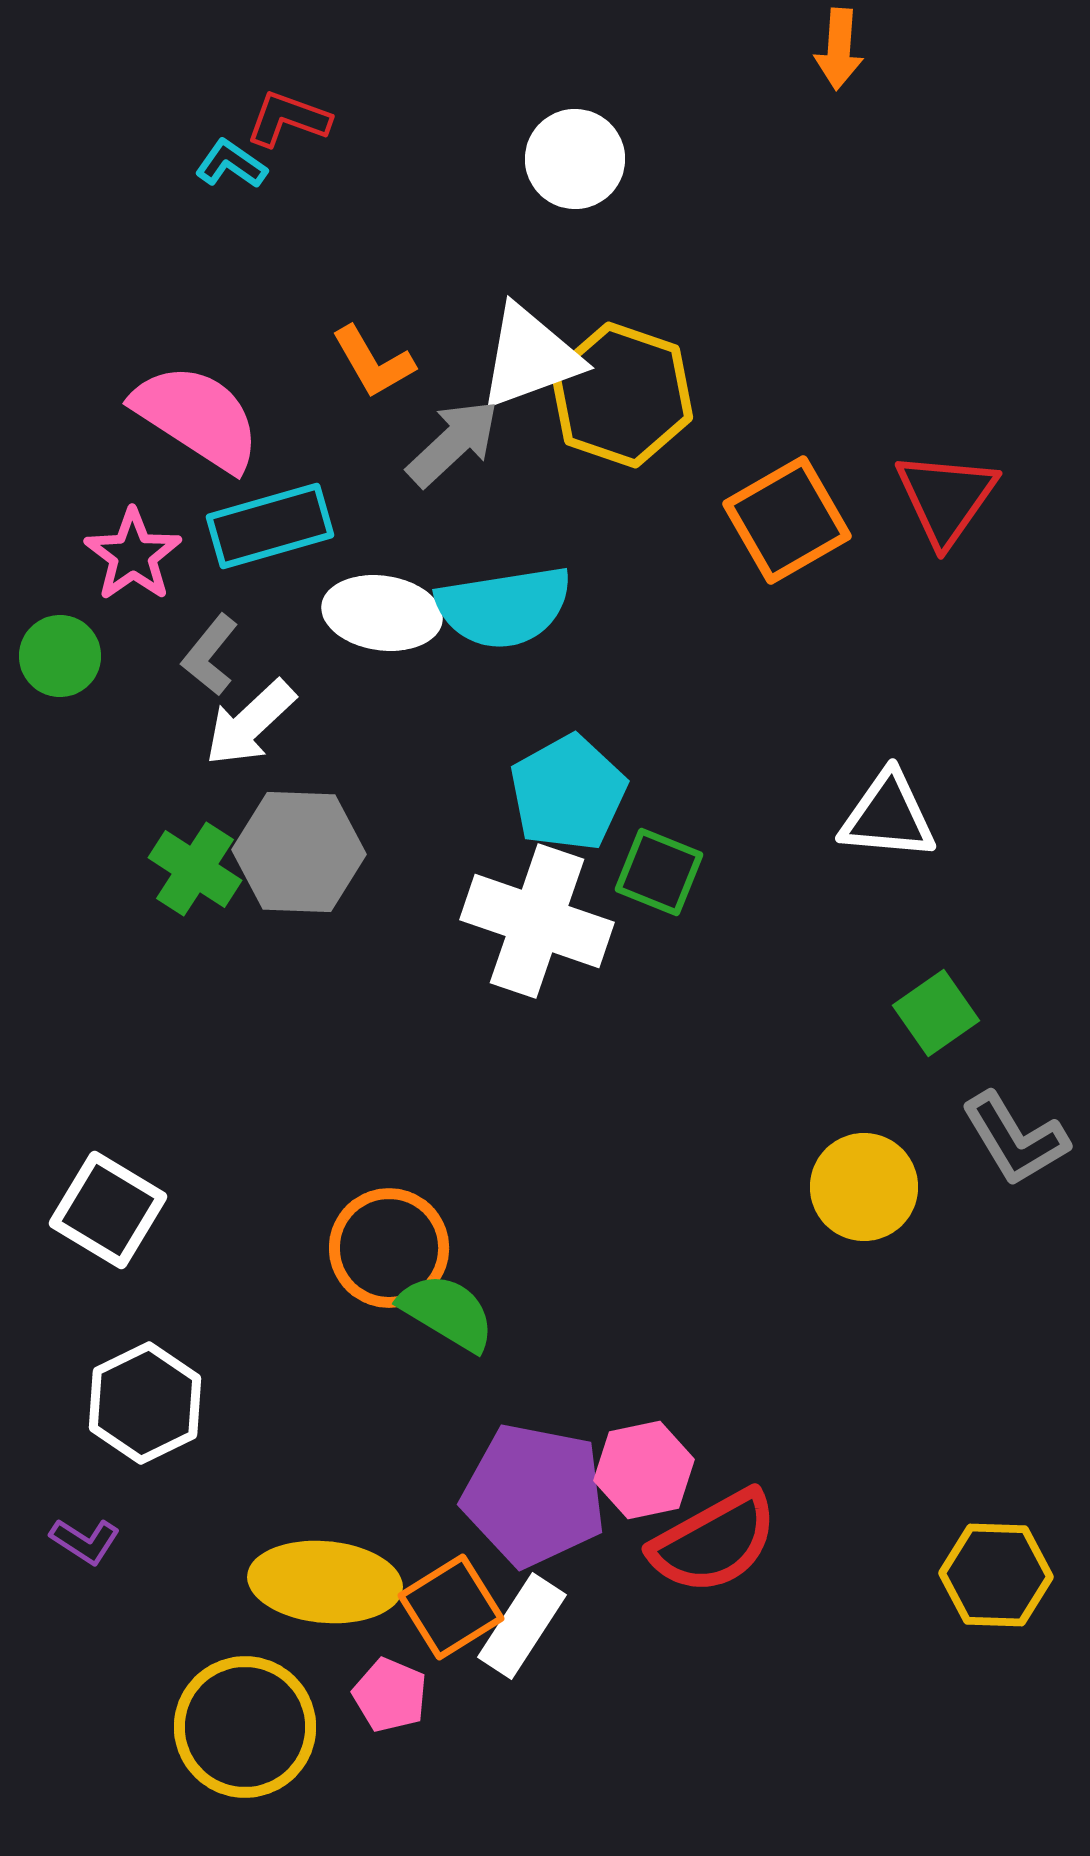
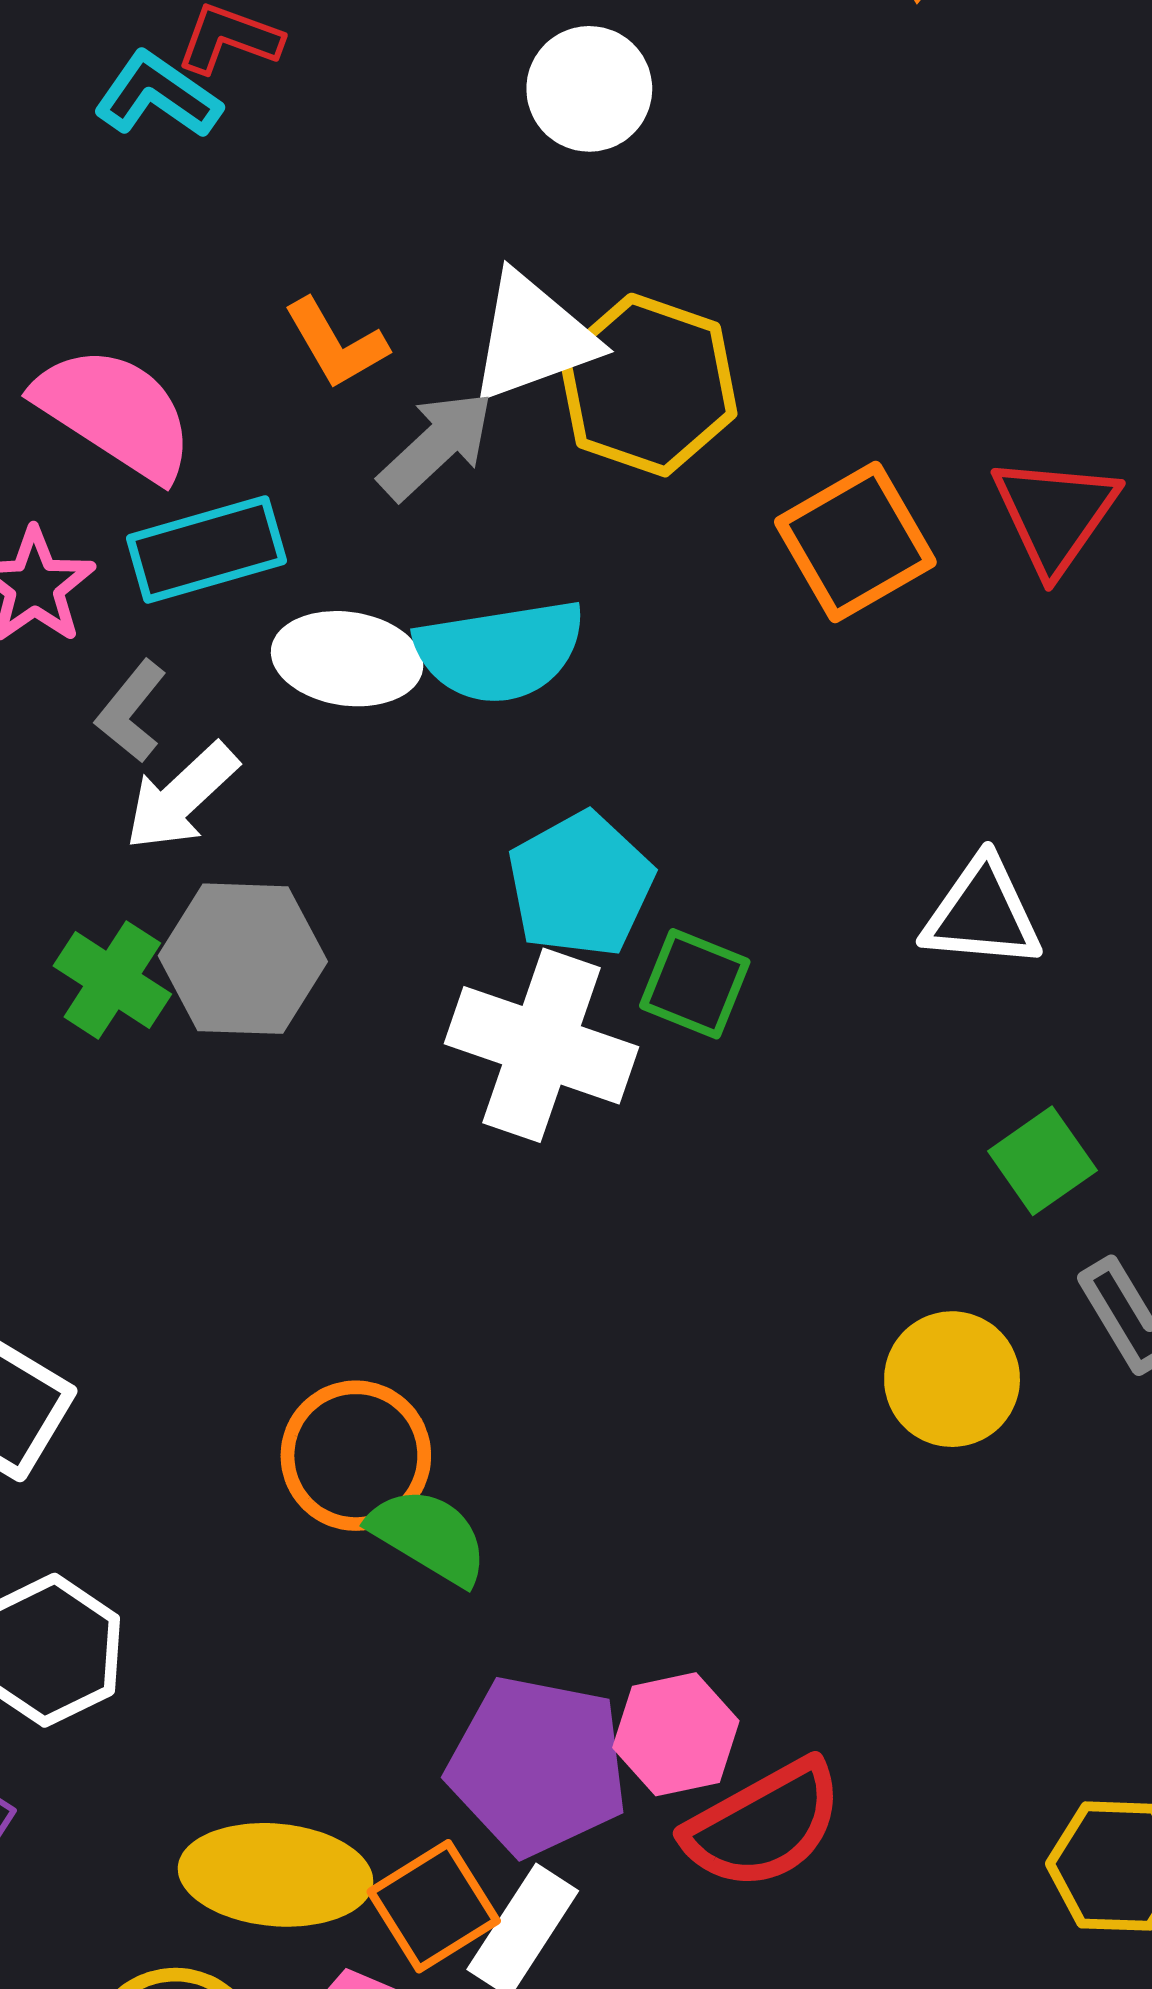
cyan L-shape: (231, 164) -> (158, 95), size x1.4

